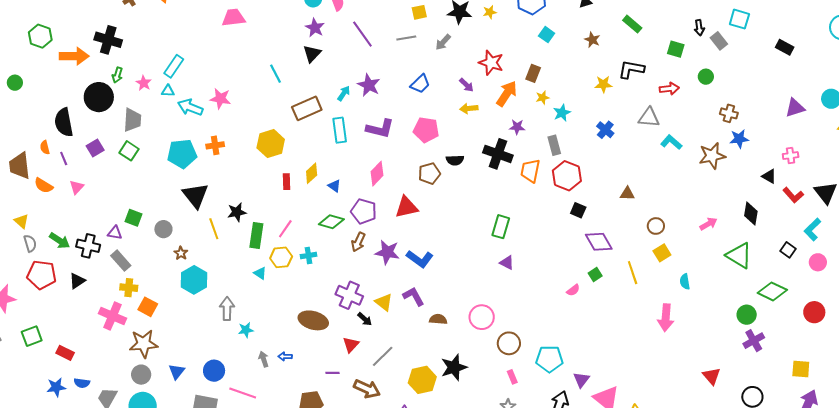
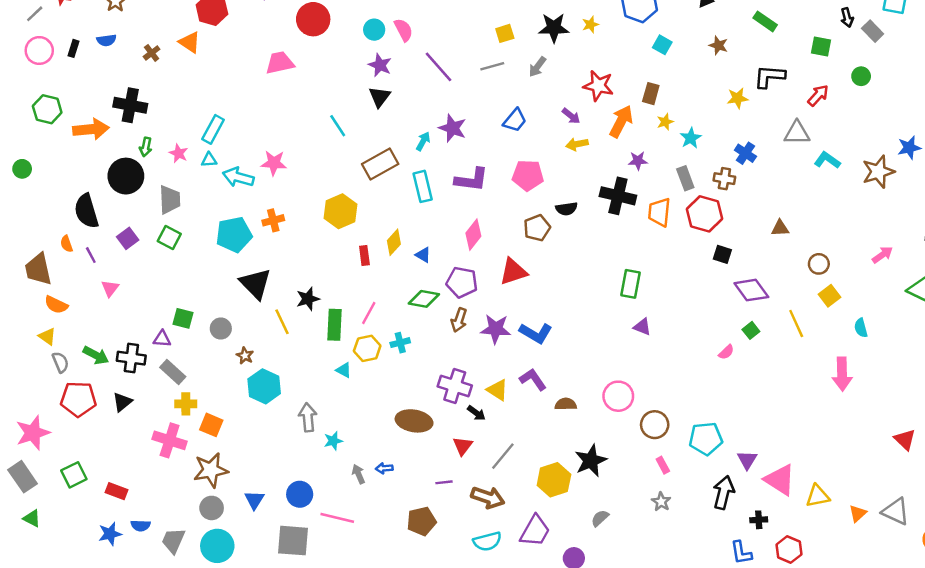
red arrow: (669, 89) -> (818, 95), turned -36
brown cross: (729, 113) -> (724, 179), moved
orange semicircle: (44, 185) -> (56, 305), moved

